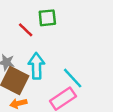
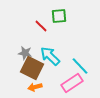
cyan arrow: (36, 66) -> (50, 56), turned -45

